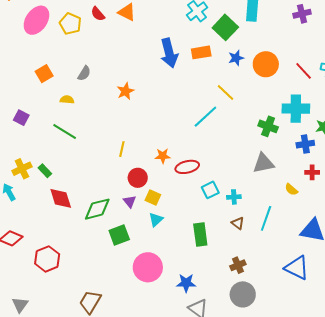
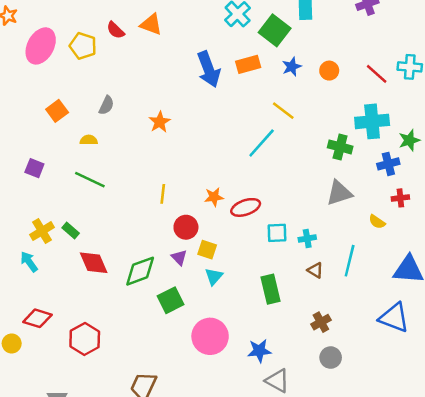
orange circle: (266, 64) -> (329, 71), size x0.6
cyan square: (210, 190) -> (277, 233), turned 30
gray circle: (243, 294) -> (331, 358), size x0.7

